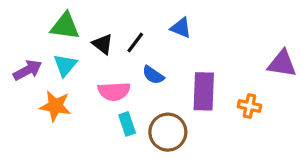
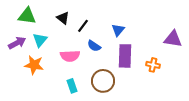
green triangle: (65, 26) -> (27, 16), moved
blue triangle: (181, 28) -> (118, 30), moved, turned 48
black triangle: (103, 44) -> (63, 18), moved
cyan rectangle: (127, 124) -> (72, 86), moved

